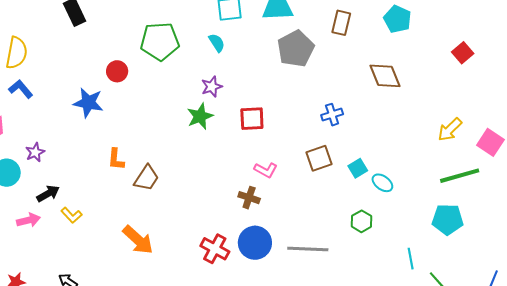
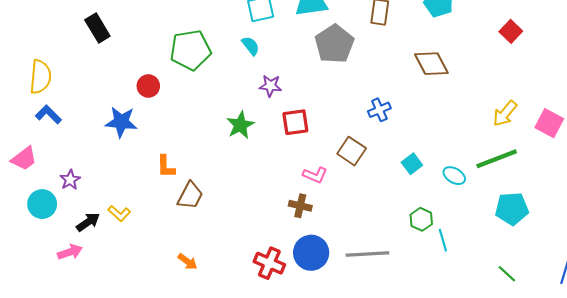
purple star: (212, 87) -> (270, 86), moved, turned 30
brown square: (319, 158) -> (352, 151), moved, turned -32
orange L-shape: (116, 159) -> (166, 167), moved
green line: (460, 176) -> (497, 159), moved
cyan ellipse: (382, 183) -> (454, 176), moved
yellow L-shape: (72, 215) -> (119, 213), moved
orange arrow: (138, 240) -> (187, 262), size x0.6
cyan line: (411, 259) -> (443, 240), moved

